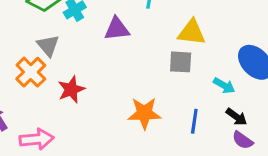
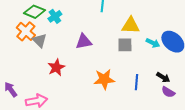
purple triangle: (117, 29) -> (84, 42), moved
orange cross: (31, 72) -> (26, 31), moved
cyan arrow: (224, 86) -> (153, 43), moved

